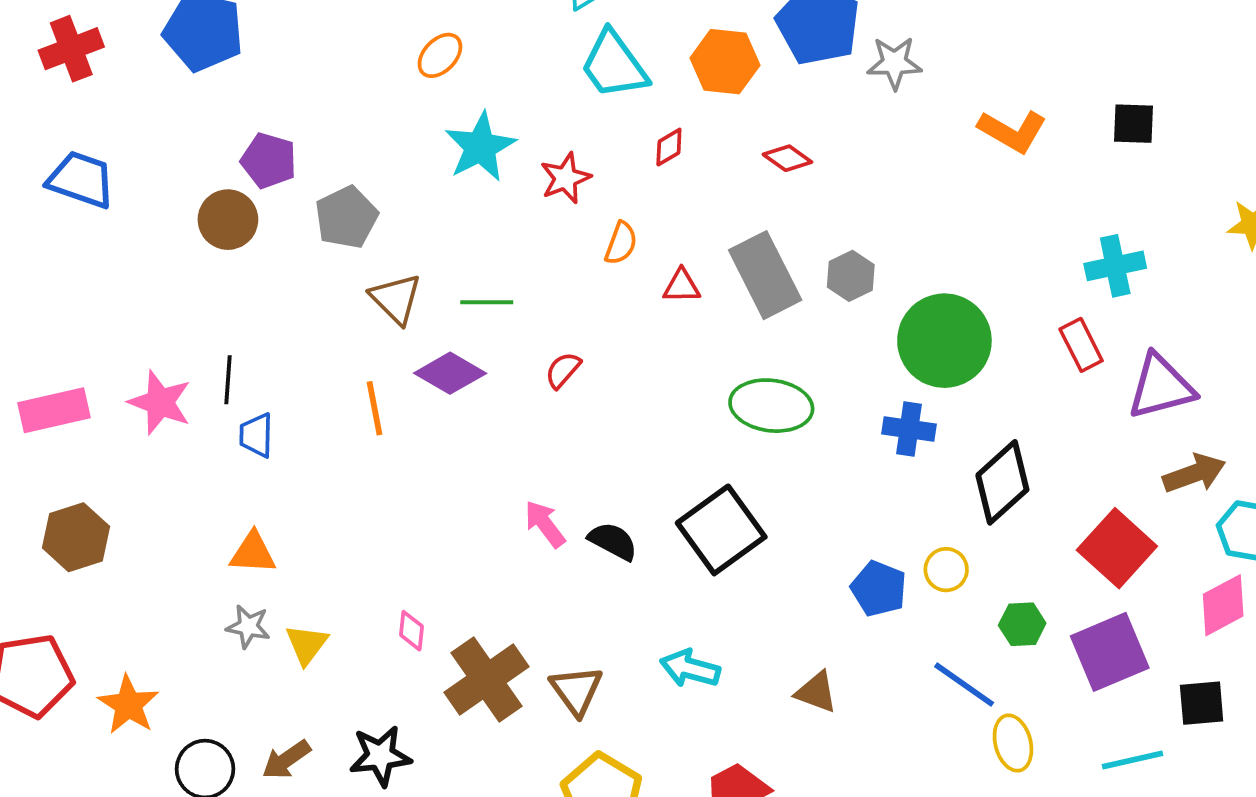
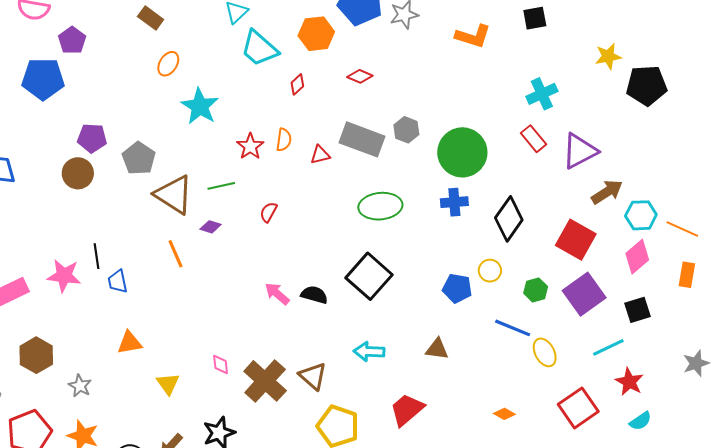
red star: (565, 178) -> (250, 146), moved
gray rectangle: (765, 275) -> (362, 139), turned -30
brown triangle: (396, 299) -> (174, 195), size x1.4
purple diamond: (450, 373) -> (211, 227), size x0.6
gray star: (248, 627) -> (80, 386), moved, turned 30

